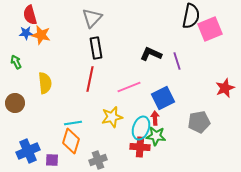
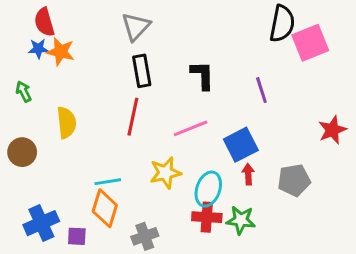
black L-shape: (151, 54) -> (202, 75), moved, turned 65
red arrow: (155, 118) -> (248, 174), moved
green star: (156, 136) -> (241, 220), moved

